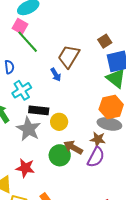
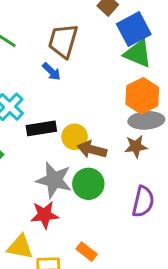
gray star: (29, 129) -> (54, 180), moved
brown arrow: (73, 147) -> (92, 150), moved
purple semicircle: (96, 157) -> (143, 202), moved

